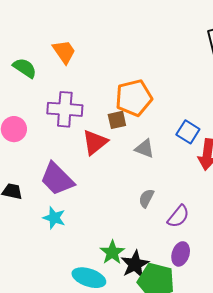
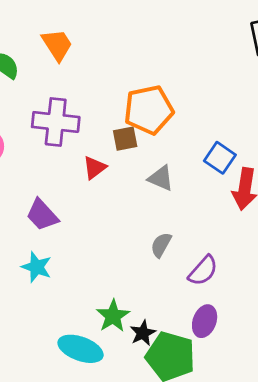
red triangle: (95, 142) -> (95, 168), size x0.7
purple trapezoid: (57, 179) -> (42, 215), size x0.7
black star: (135, 264) -> (143, 333), size x0.7

